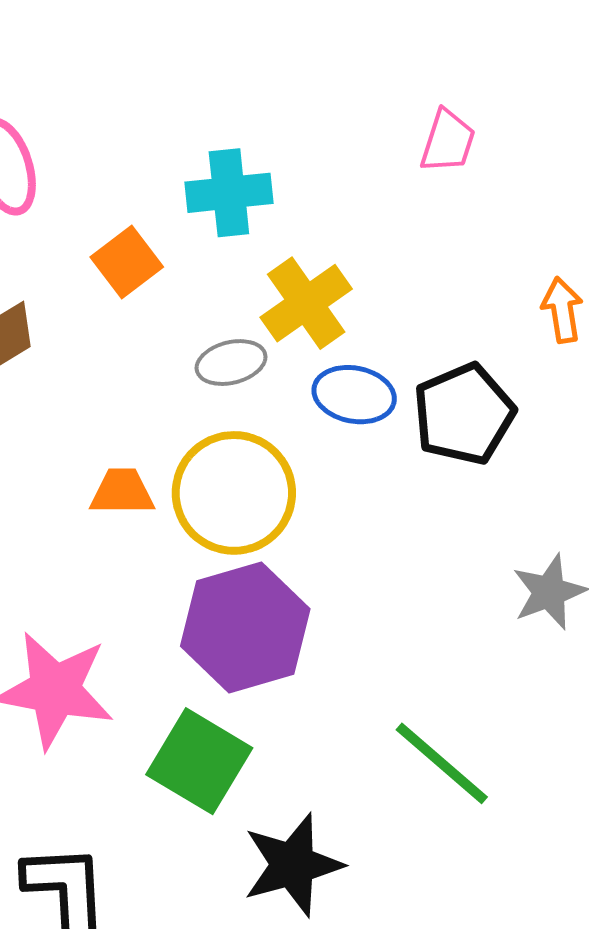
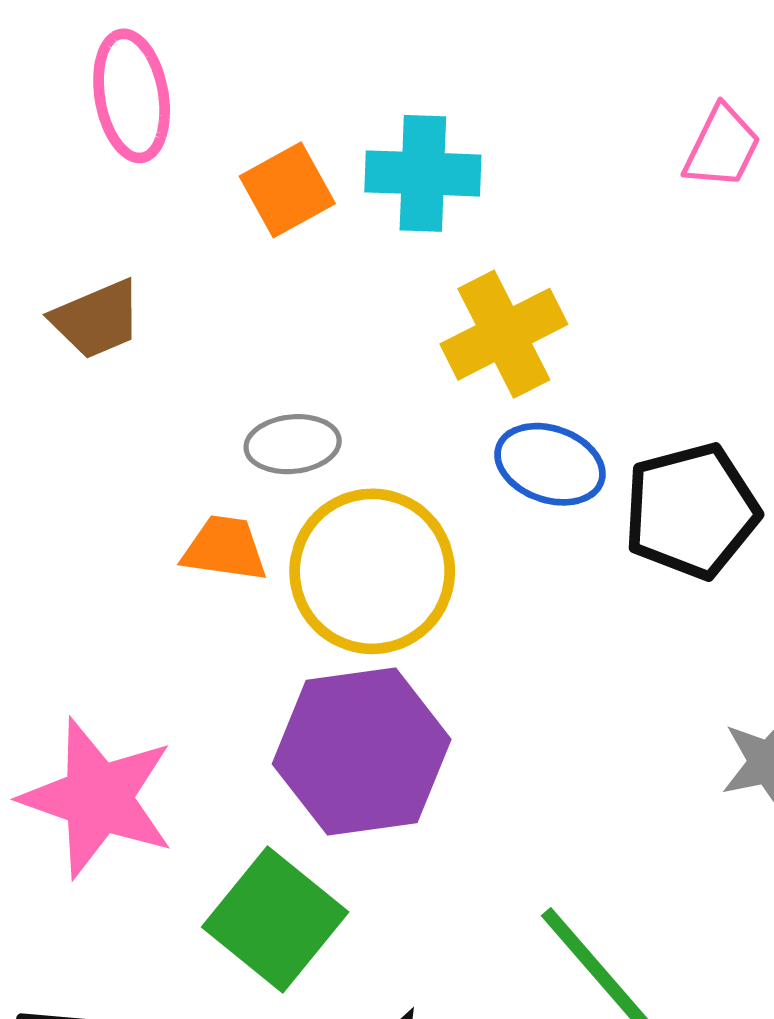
orange square: (127, 262) -> (287, 190), moved
gray ellipse: (231, 363) -> (293, 444), moved

